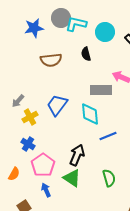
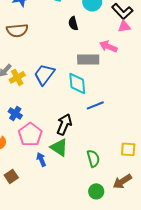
brown semicircle: (51, 60) -> (17, 30), moved
yellow cross: (30, 117) -> (17, 77), moved
green semicircle: (109, 178) -> (93, 158), moved
blue arrow: (46, 190) -> (41, 159), moved

